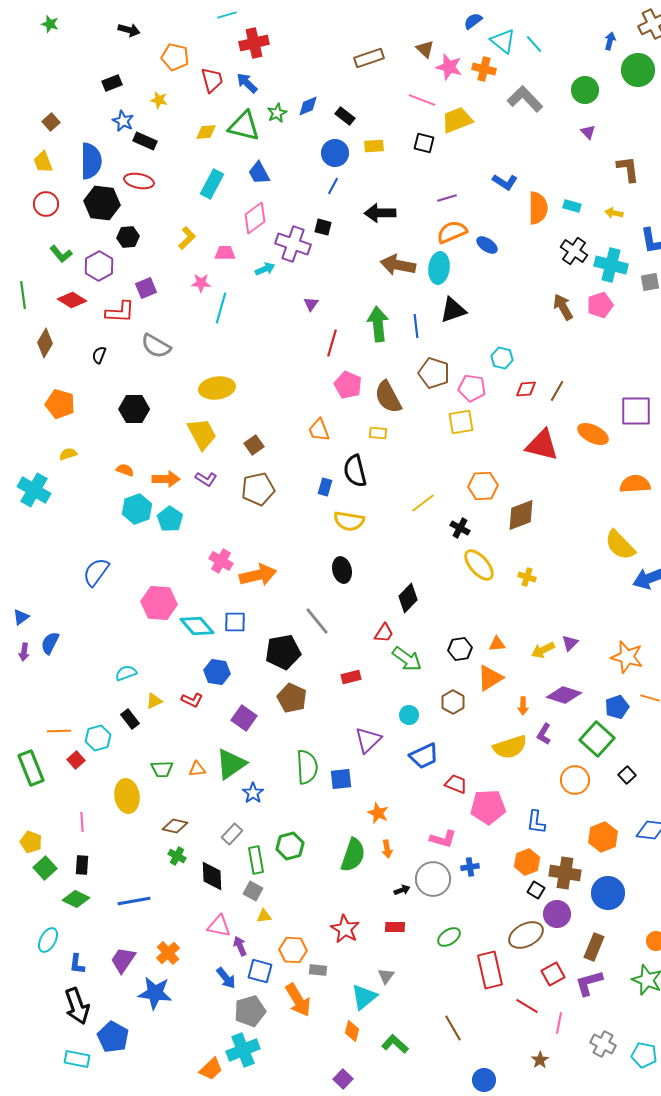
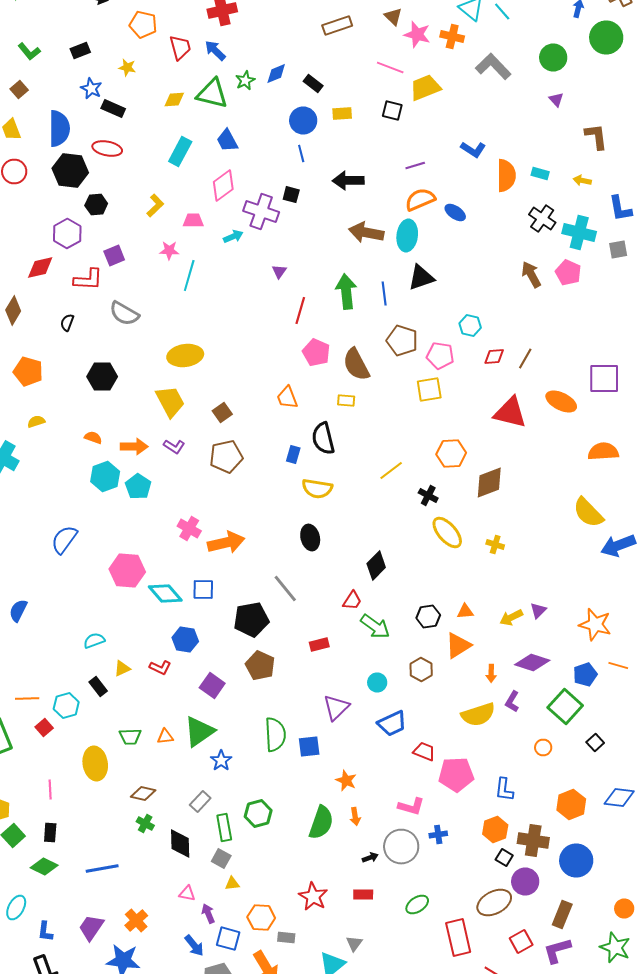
blue line: (333, 186) -> (301, 154), turned -42
green L-shape: (61, 254) -> (29, 52), moved
red diamond: (72, 300) -> (40, 268), turned -44
pink pentagon: (600, 305) -> (568, 272), turned -30
orange circle: (575, 780) -> (543, 748), size x0.6
pink triangle: (219, 926) -> (187, 894), size x0.7

